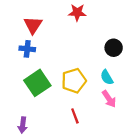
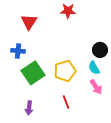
black circle: (114, 48) -> (100, 50), moved
blue cross: (27, 49) -> (18, 51), moved
purple arrow: (23, 125) -> (29, 108), moved

